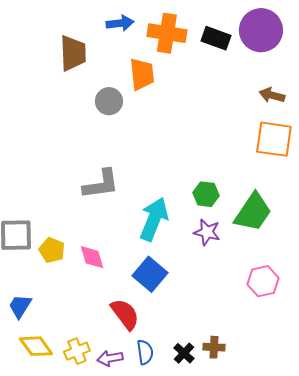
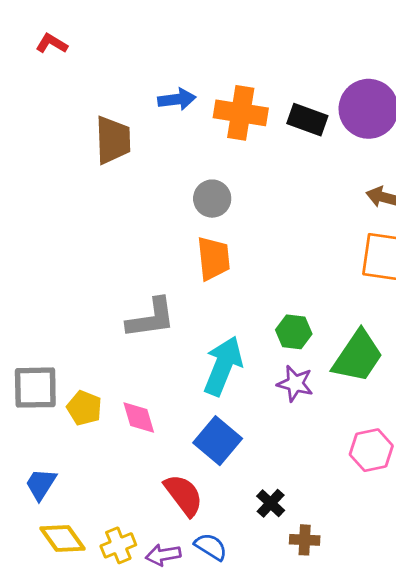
orange trapezoid: (142, 74) -> (214, 258), moved
gray circle: (109, 101) -> (212, 199), moved
blue semicircle: (145, 352) -> (211, 547), turned -50
black cross: (184, 353) -> (271, 503), moved

